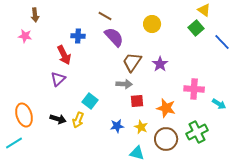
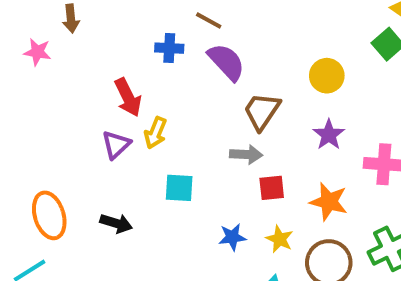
yellow circle: (152, 24) -> (327, 76), moved
pink star: (25, 36) -> (37, 52), moved
blue cross: (78, 36) -> (169, 48), moved
purple star: (160, 64) -> (329, 135), moved
cyan square: (90, 101) -> (179, 188), turned -35
yellow arrow: (78, 120) -> (156, 133), moved

